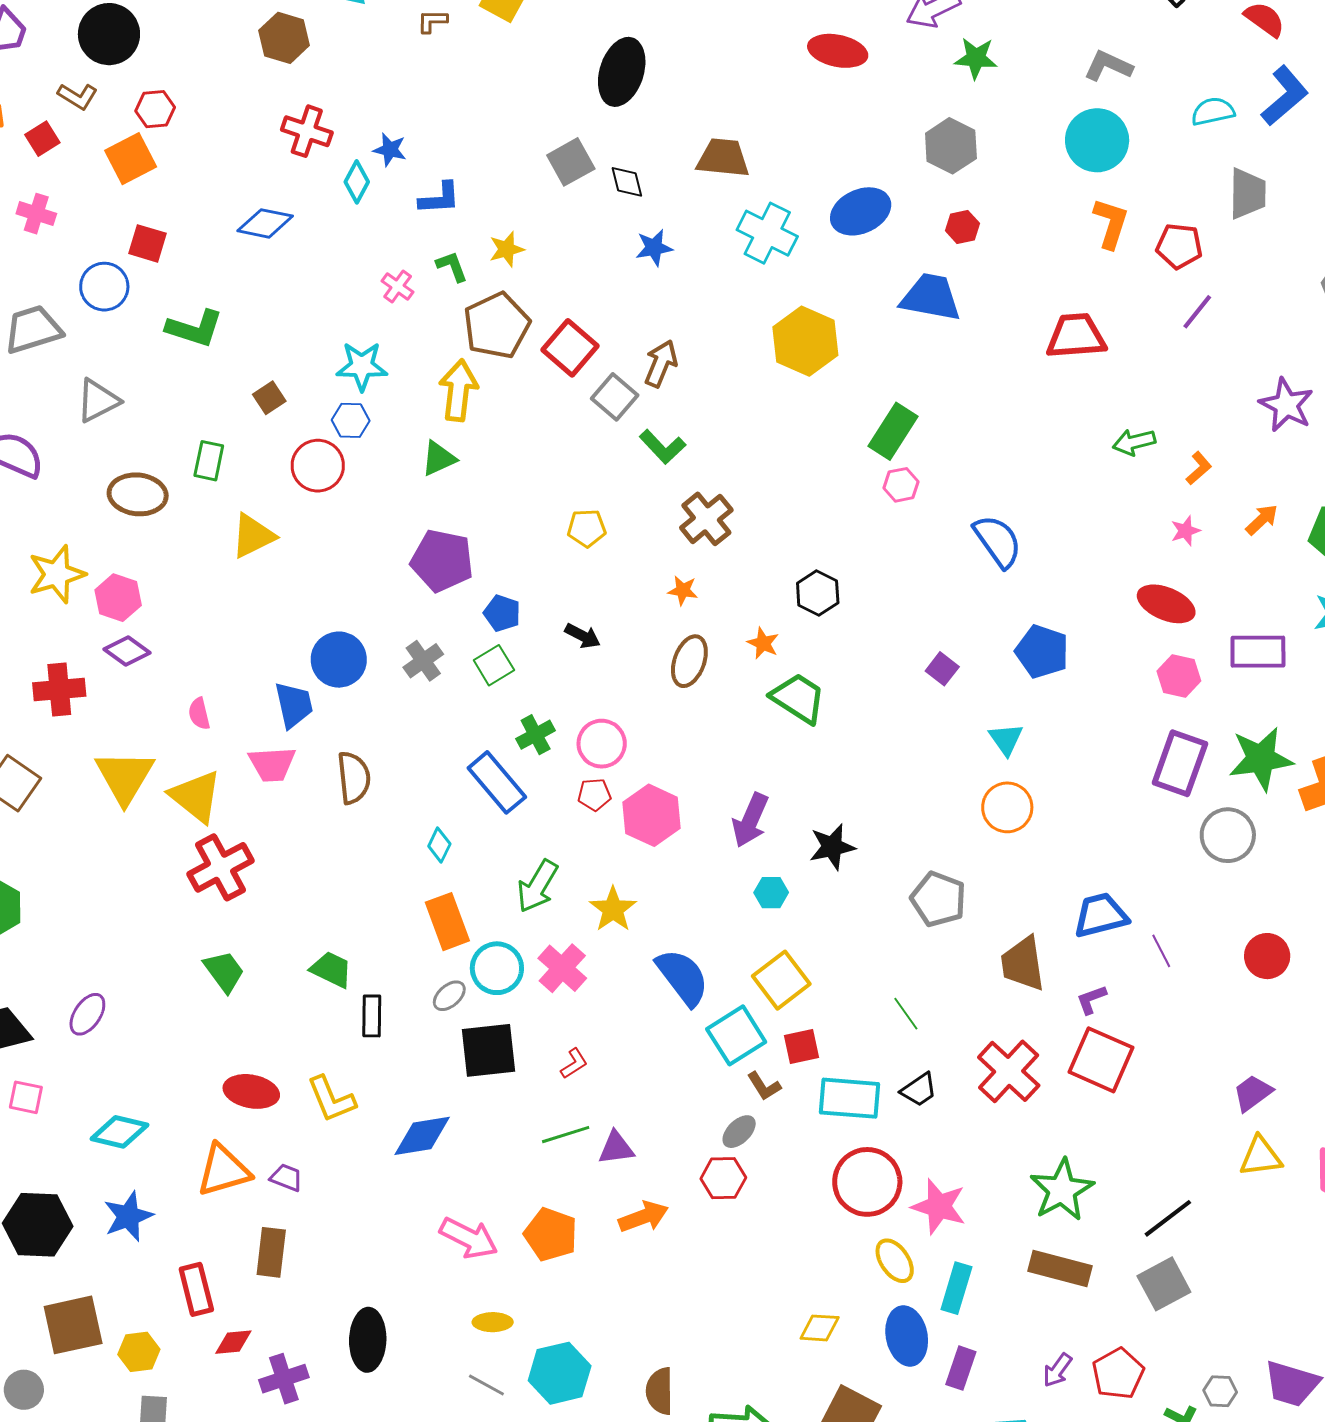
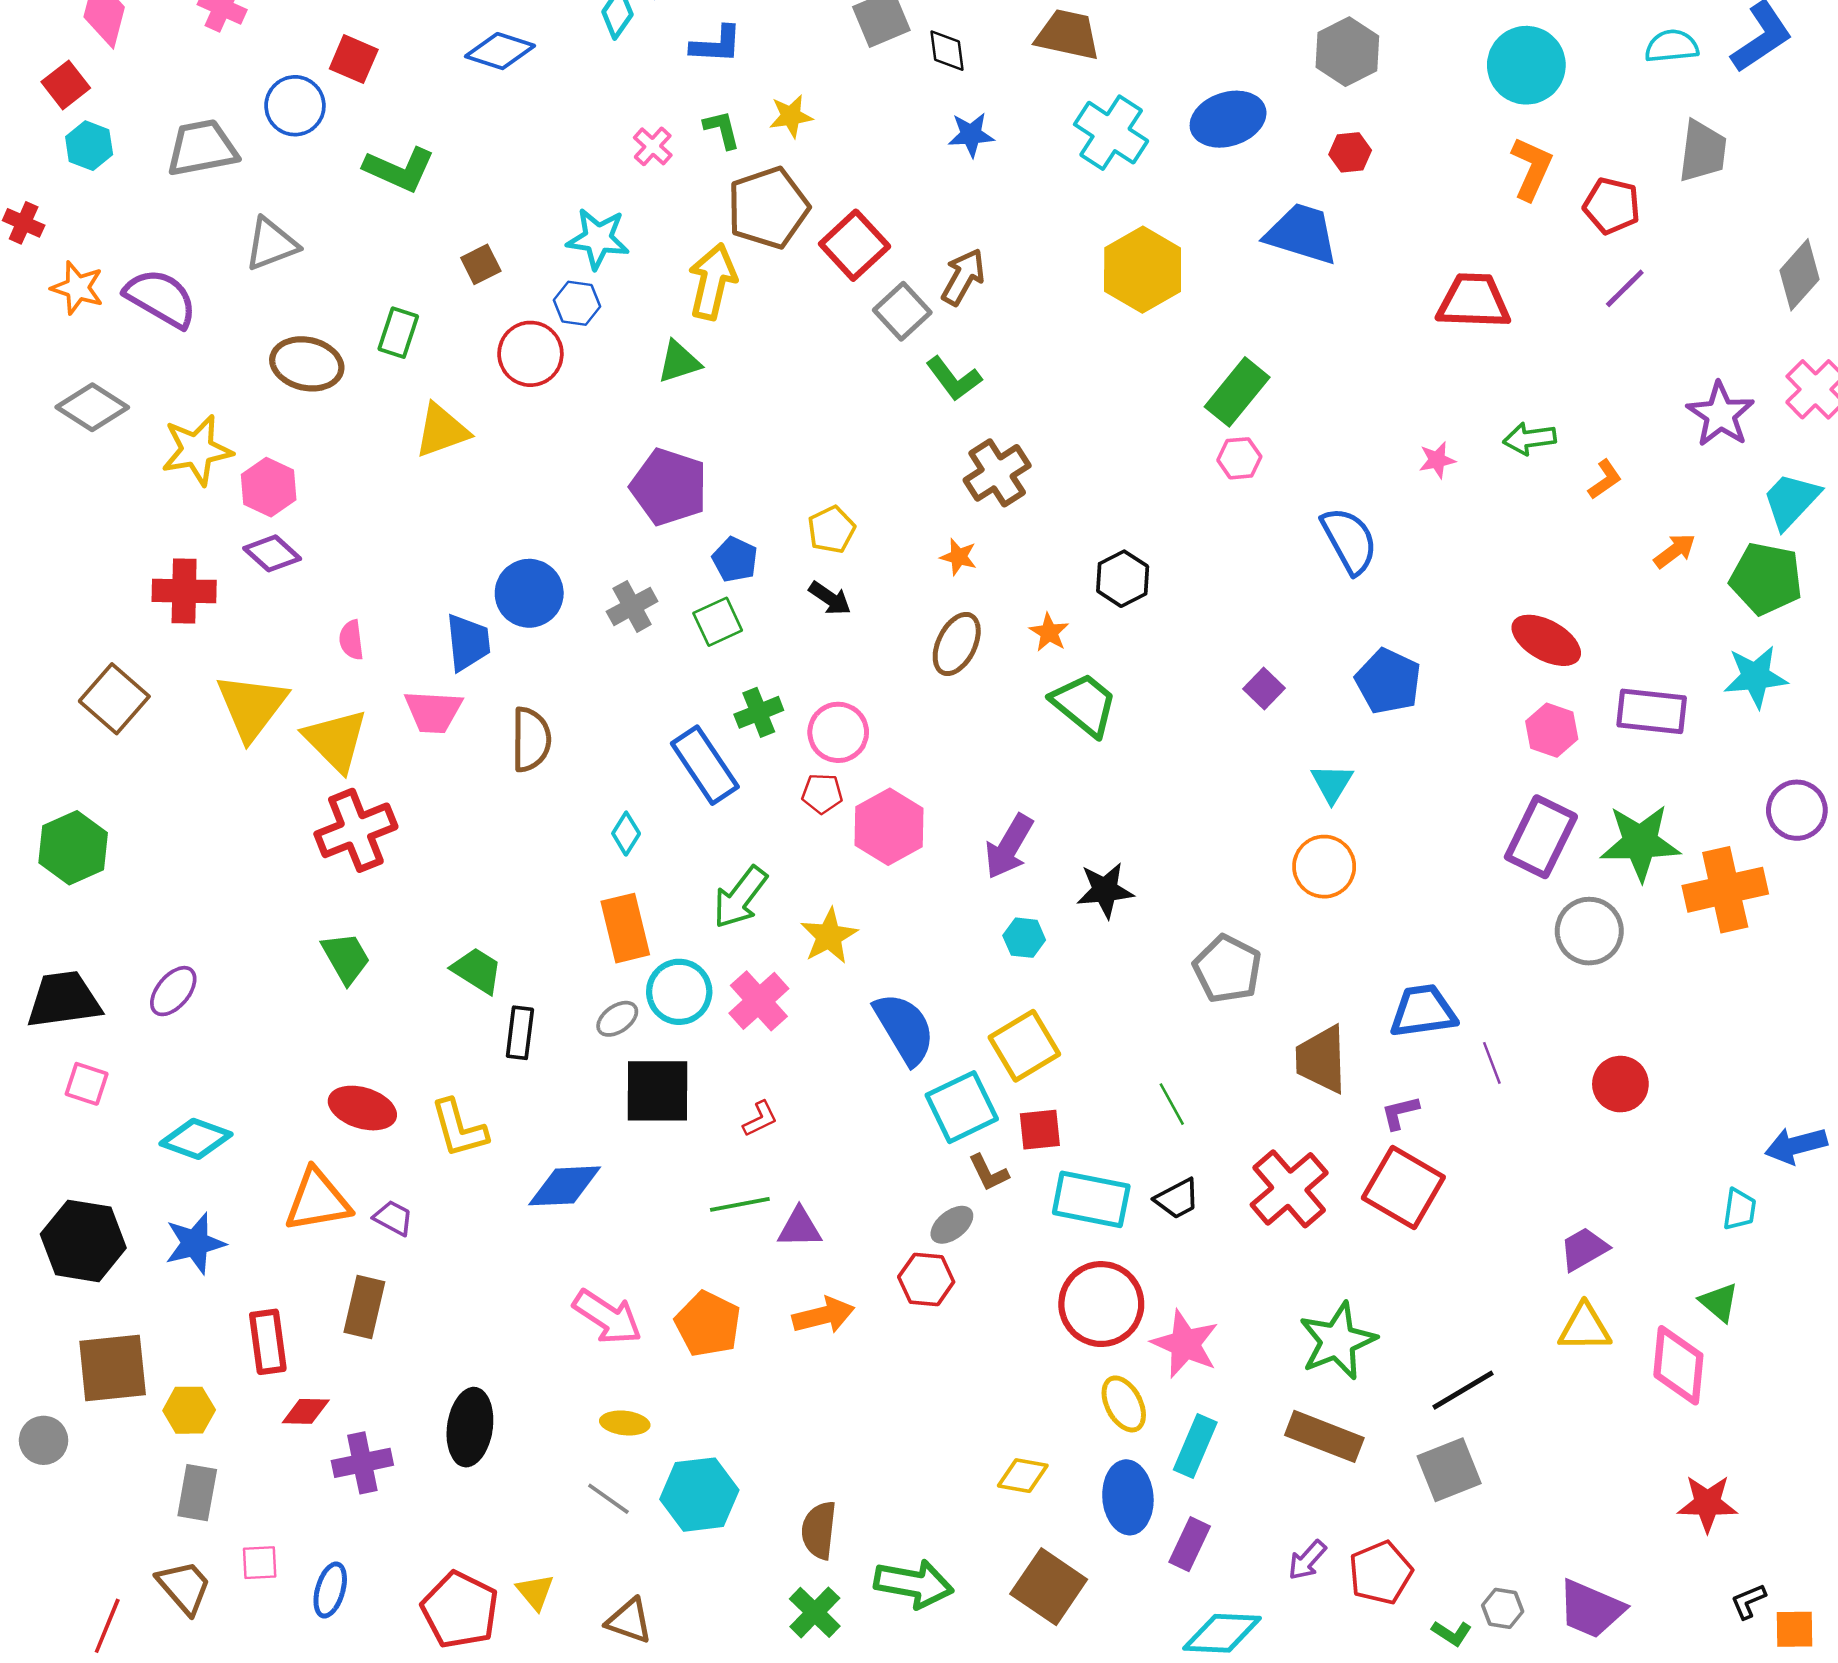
yellow pentagon: (587, 528) -> (831, 530), moved, turned -30
pink star: (1185, 531) -> (1437, 460), moved

